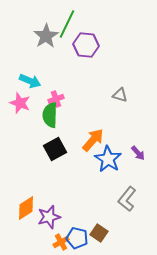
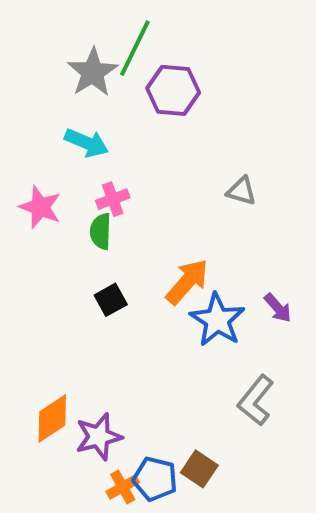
cyan arrow: (30, 81) -> (87, 143), moved
green semicircle: (50, 115) -> (101, 231), size x0.7
black square: (55, 149) -> (111, 300), size x0.7

